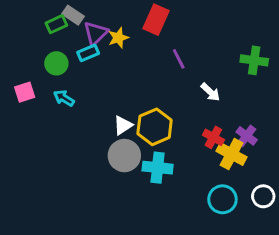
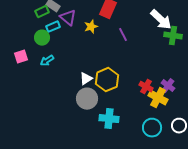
purple triangle: (96, 33) -> (68, 18), turned -36
yellow star: (118, 38) -> (91, 27), moved
cyan rectangle: (88, 53) -> (53, 27), moved
white arrow: (210, 92) -> (161, 20), moved, size x1.6
cyan arrow: (64, 98) -> (47, 61), turned -64
cyan cross: (158, 168) -> (109, 119), moved

